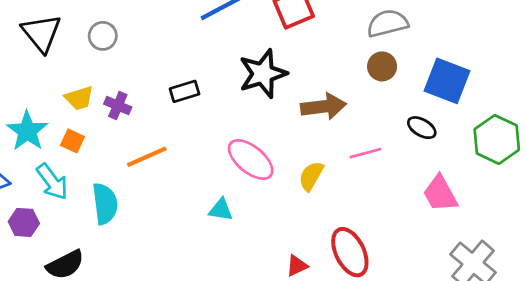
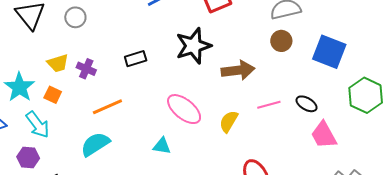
black ellipse: (422, 128) -> (307, 104), moved
cyan semicircle: (105, 204) -> (95, 144), moved, turned -116
purple hexagon: (24, 222) -> (28, 158), moved

